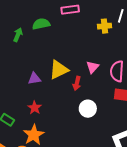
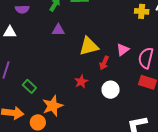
purple triangle: (34, 79) -> (58, 30), moved
red star: (35, 108) -> (81, 82), moved

